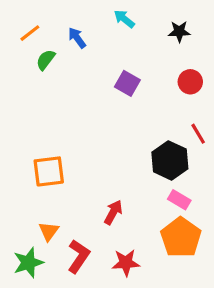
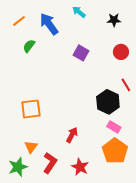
blue arrow: (77, 38) -> (49, 24), size x1.6
green semicircle: (46, 60) -> (29, 46), moved
red star: (126, 263) -> (80, 167), turned 30

